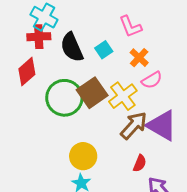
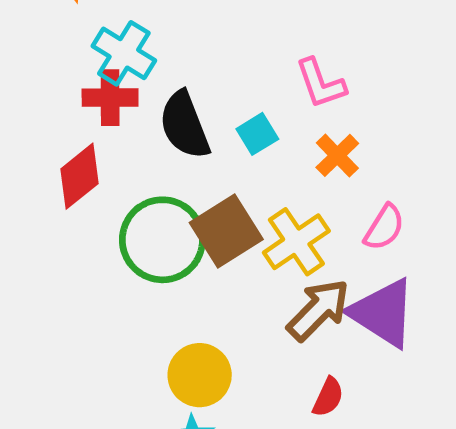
pink semicircle: (152, 80) -> (384, 227), moved, turned -30

